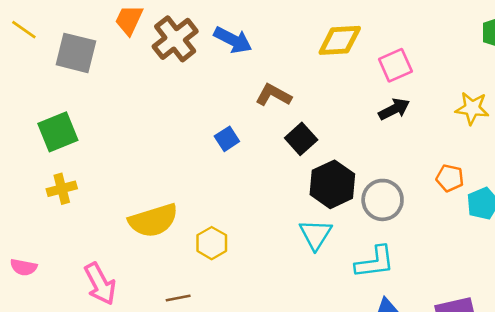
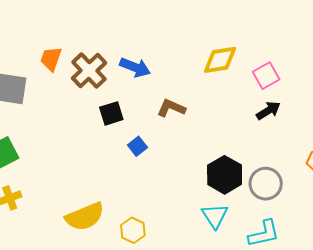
black square: (301, 139) -> (111, 113), moved, turned 30

